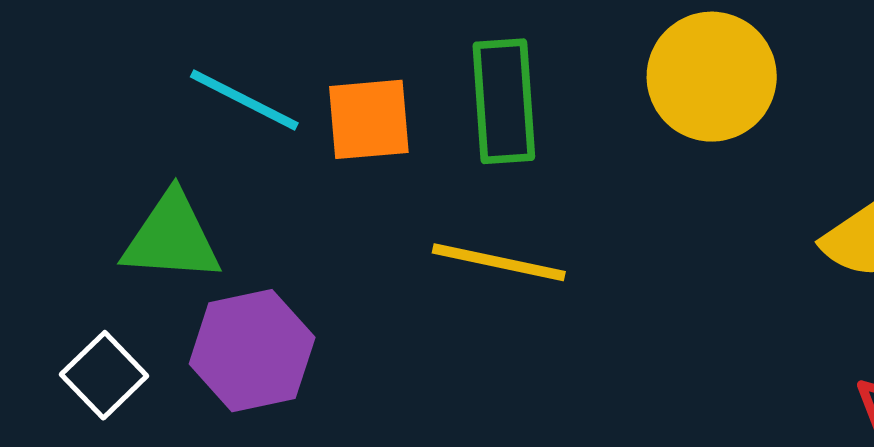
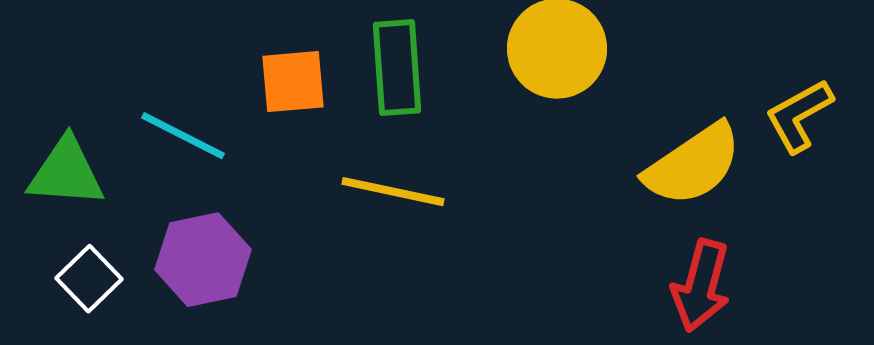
cyan line: (244, 100) -> (183, 136), moved
green triangle: (172, 238) -> (66, 173), moved

